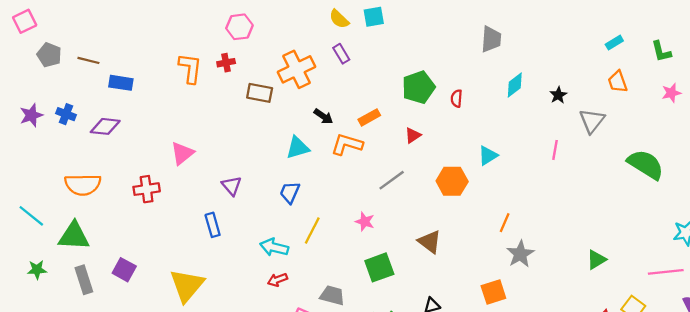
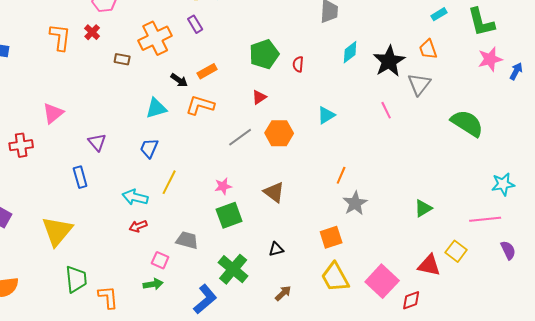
green L-shape: (661, 51) -> (481, 22), size x1.5
red cross: (226, 63) -> (92, 32), turned -35
orange trapezoid: (618, 82) -> (428, 49), moved
brown rectangle: (260, 93) -> (122, 59), size x0.7
pink star: (671, 93) -> (490, 59), size x1.4
black star: (558, 95) -> (389, 61), size x2.0
orange rectangle: (369, 117) -> (207, 71), moved
pink line: (555, 150) -> (386, 110), turned -36
orange hexagon: (452, 181) -> (279, 133), moved
pink star: (365, 222) -> (223, 186), moved, turned -30

